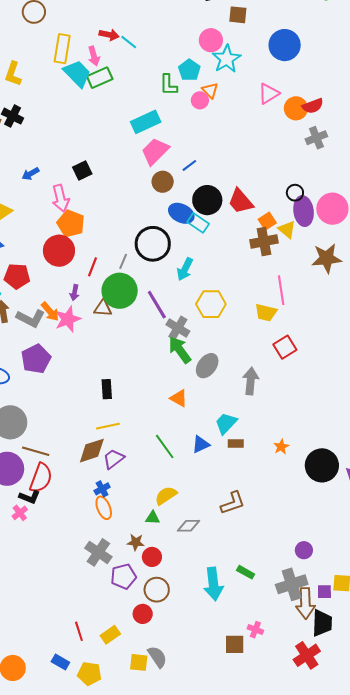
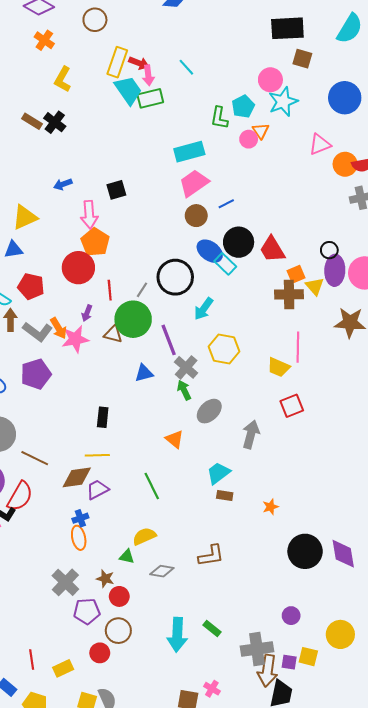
red arrow: (109, 35) -> (139, 63), moved
red line: (92, 267) -> (110, 290), turned -36
green arrow: (180, 350) -> (184, 390), size x0.7
blue triangle: (201, 444) -> (144, 373), moved
brown line: (36, 451) -> (35, 458), moved
black circle: (322, 465) -> (305, 551), moved
purple circle: (304, 550) -> (291, 616), moved

